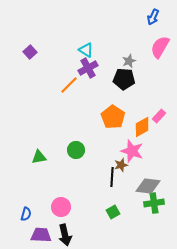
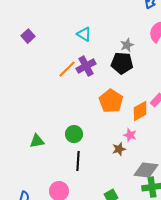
purple cross: (88, 68) -> (86, 66), moved
pink star: (132, 151) -> (130, 135), size x0.6
black line: (112, 177) -> (78, 161), moved

